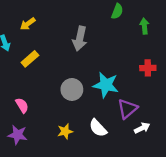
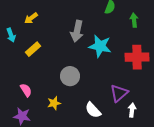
red cross: (148, 68) -> (137, 57), size x1.6
cyan star: (106, 85) -> (100, 46), moved
white arrow: (142, 128) -> (132, 110), turned -56
yellow star: (65, 131) -> (54, 103), moved

